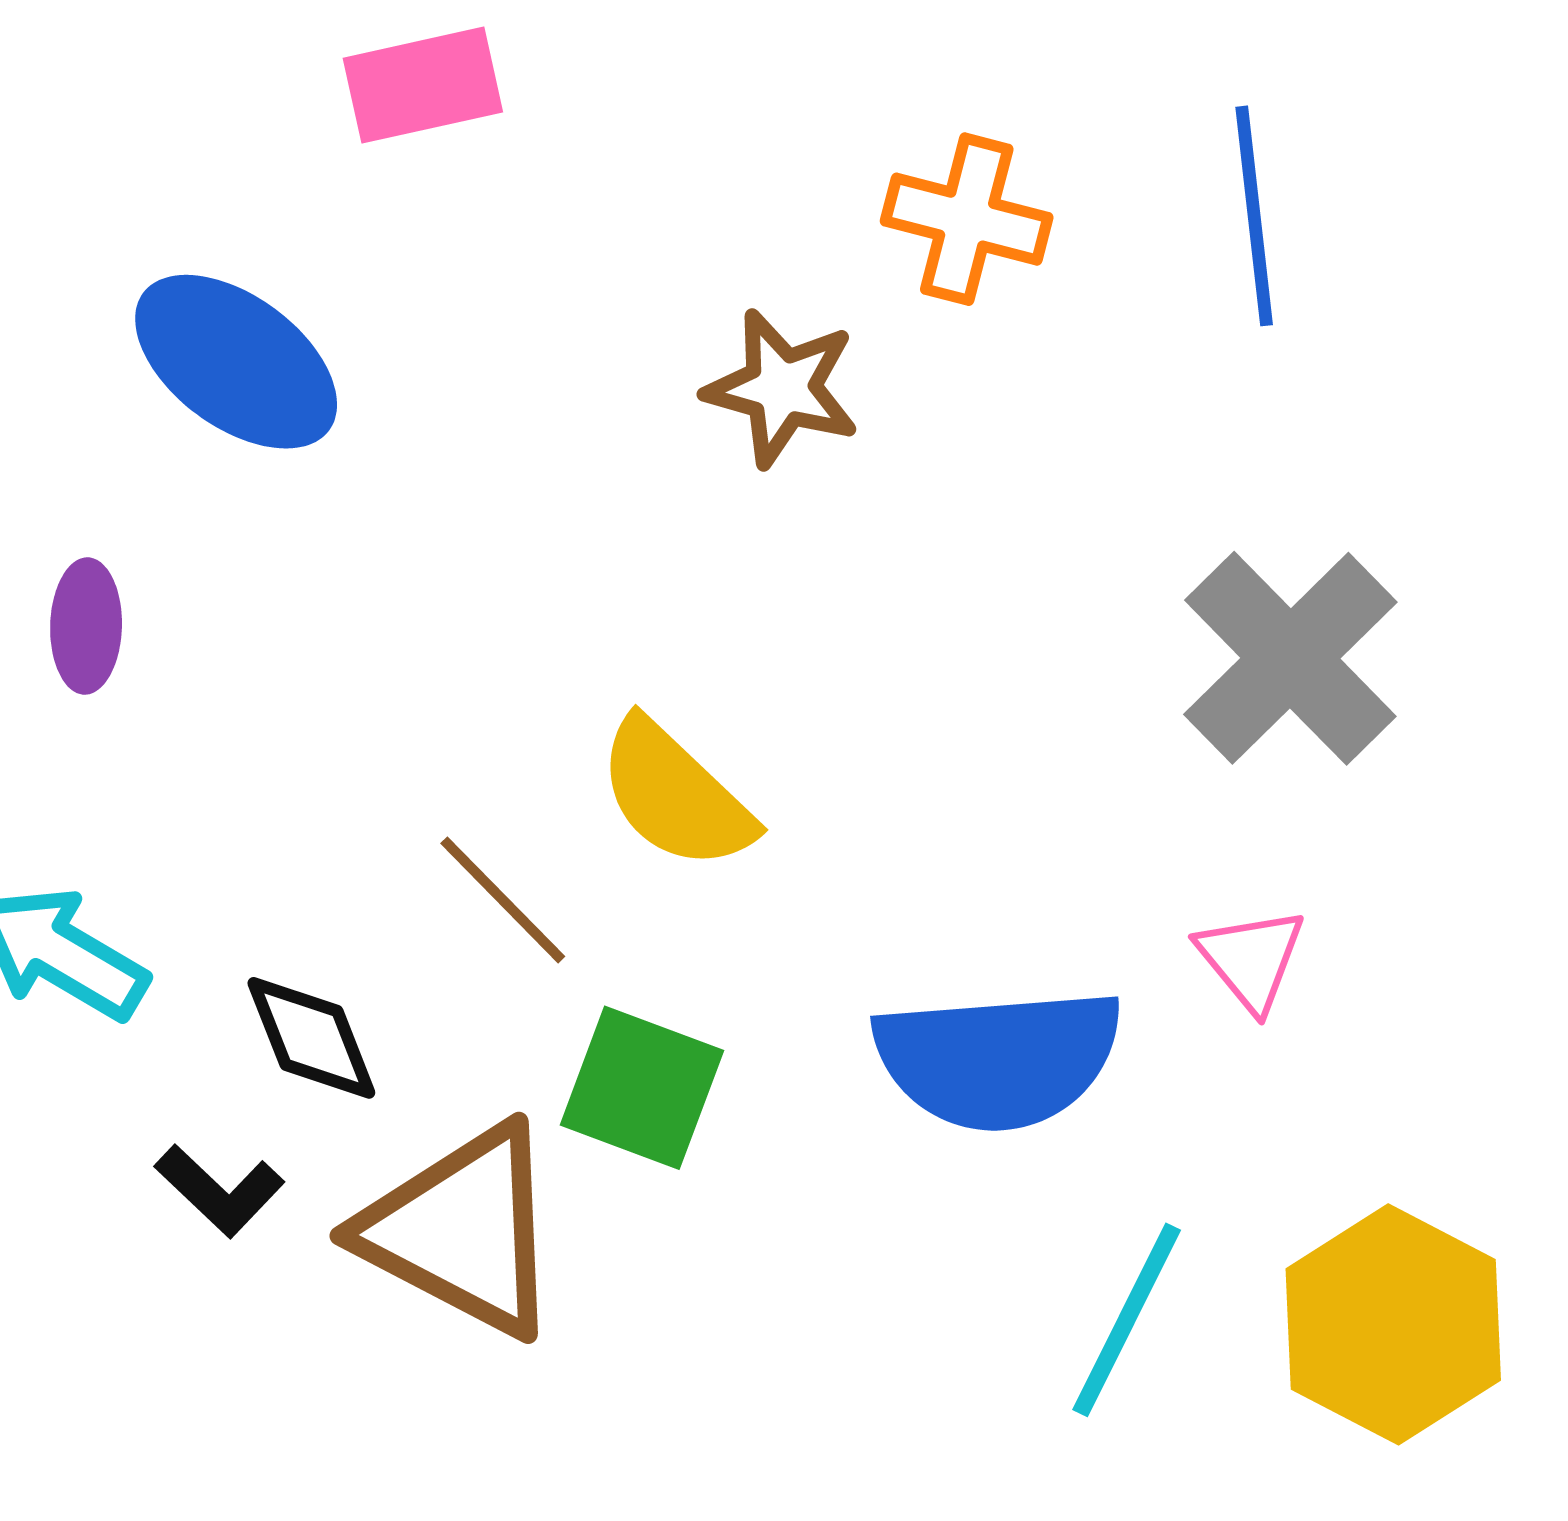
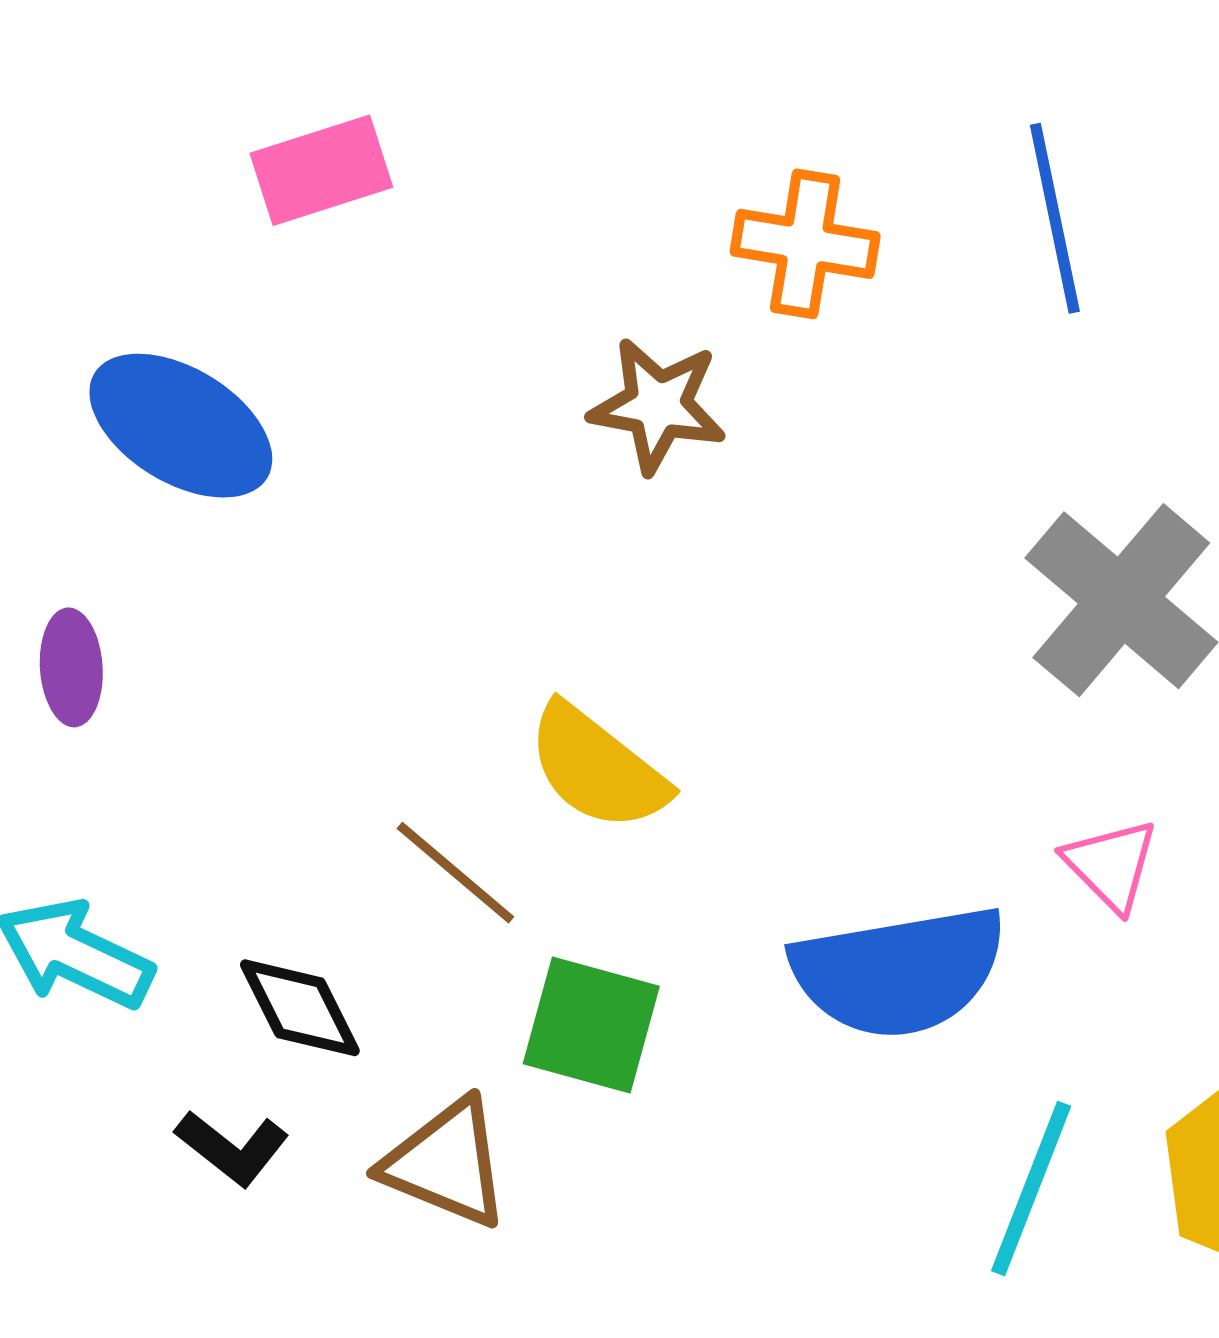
brown triangle: (462, 1230) -> (446, 1163), size x0.7

